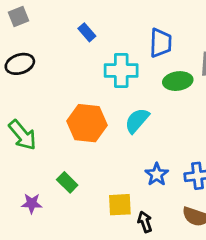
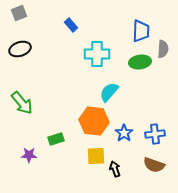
blue trapezoid: (161, 43) -> (141, 31), moved
orange hexagon: (87, 123) -> (94, 121), moved
green rectangle: (67, 182) -> (56, 139), turned -63

